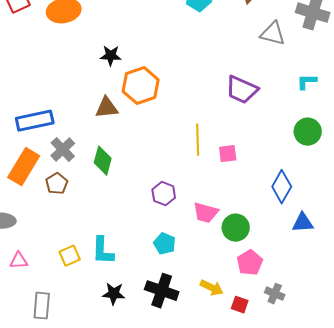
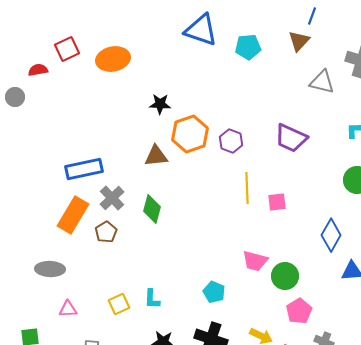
purple hexagon: (164, 194) -> (231, 141), moved
cyan L-shape: (103, 251) -> (152, 299), size x0.7

